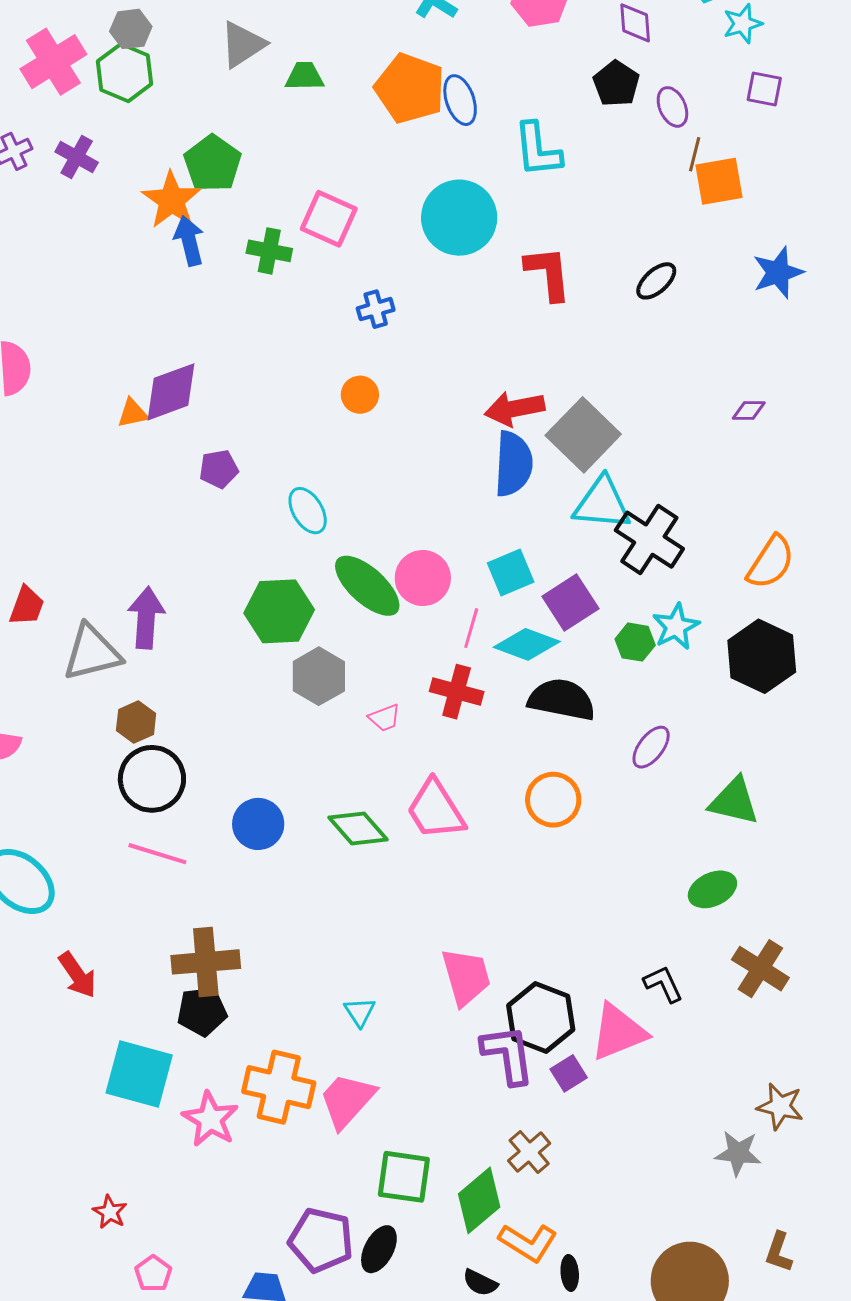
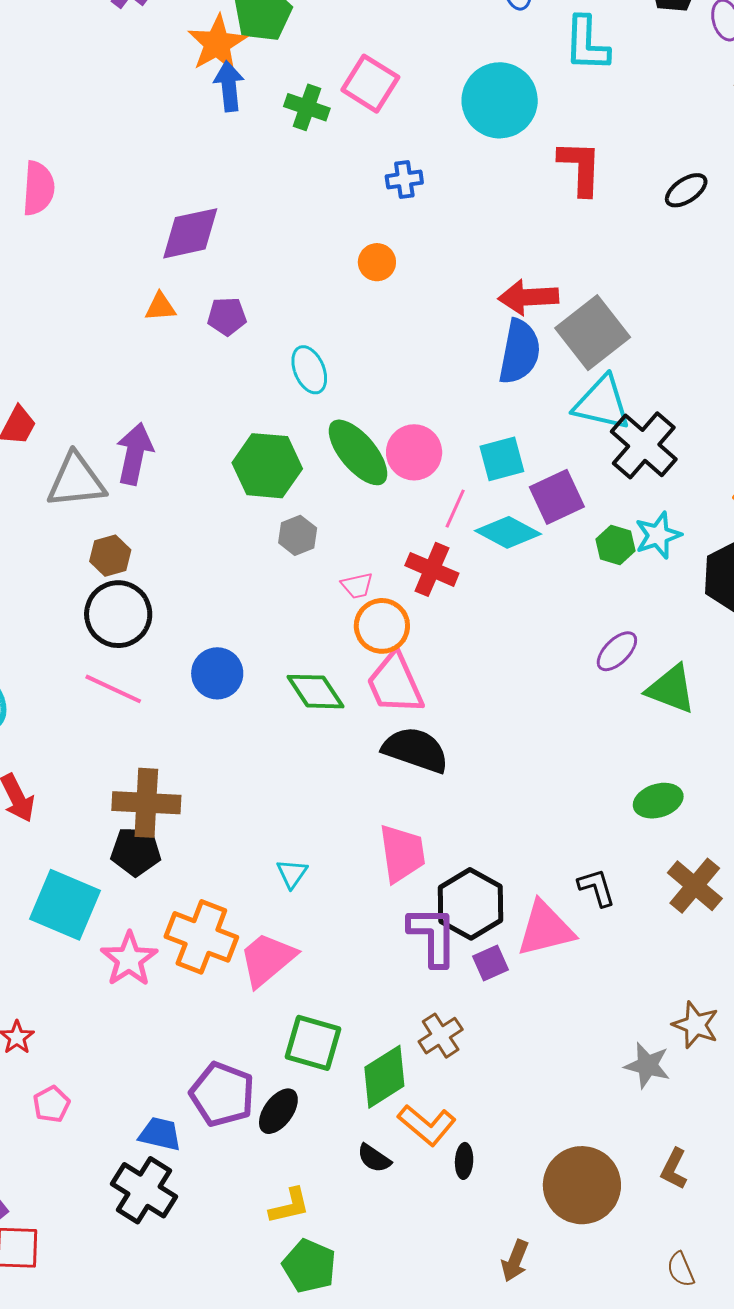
orange triangle: (133, 413) -> (160, 307), moved
gray hexagon: (319, 676) -> (298, 535), size x0.7
black semicircle: (562, 700) -> (415, 750), moved
orange circle: (553, 800) -> (382, 626), moved
green triangle: (734, 801) -> (671, 689), moved

